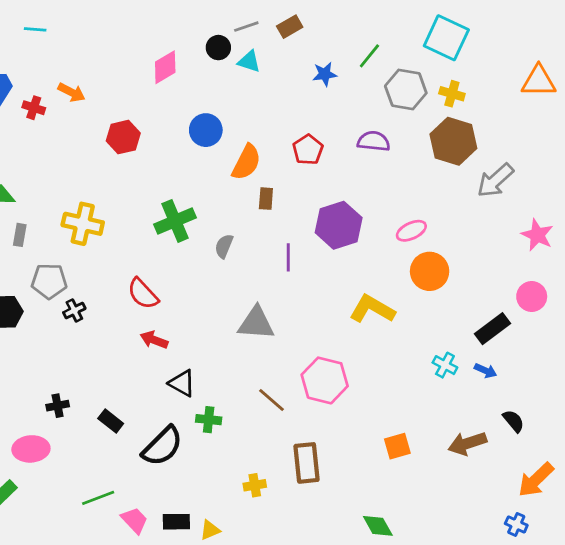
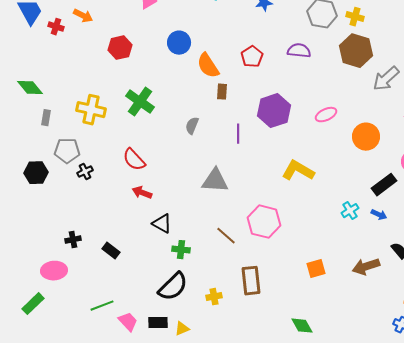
orange semicircle: (246, 162) -> (208, 66), turned 120
green cross: (175, 221) -> (140, 102), moved, turned -32
orange circle: (430, 271) -> (366, 137), moved
cyan cross: (445, 365) -> (350, 211), turned 30
black semicircle: (162, 446) -> (173, 287), moved

